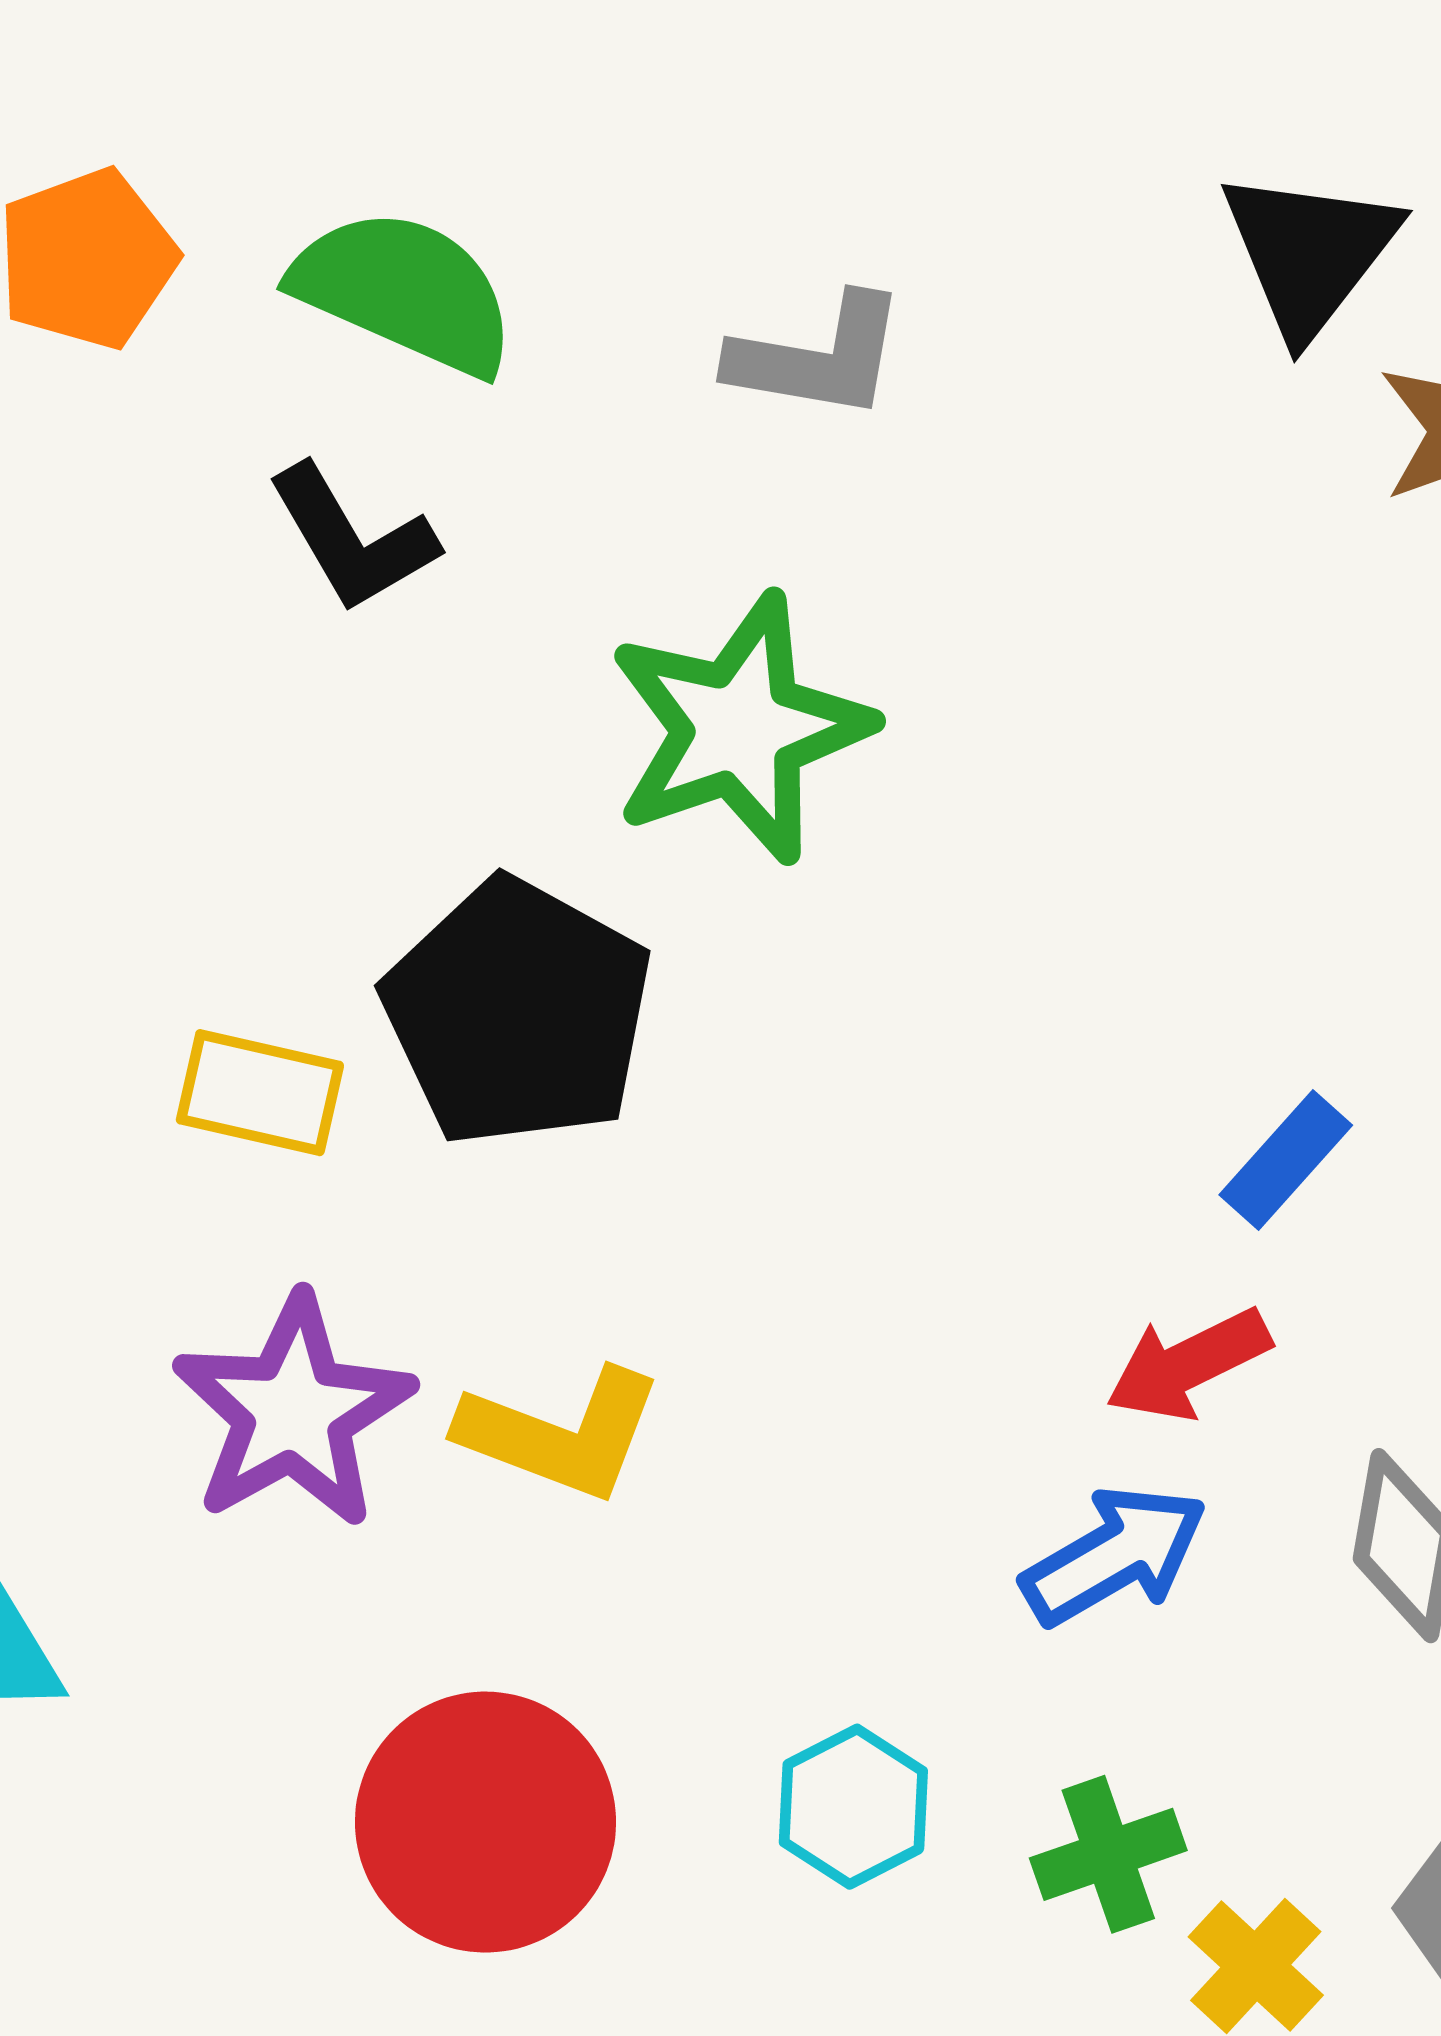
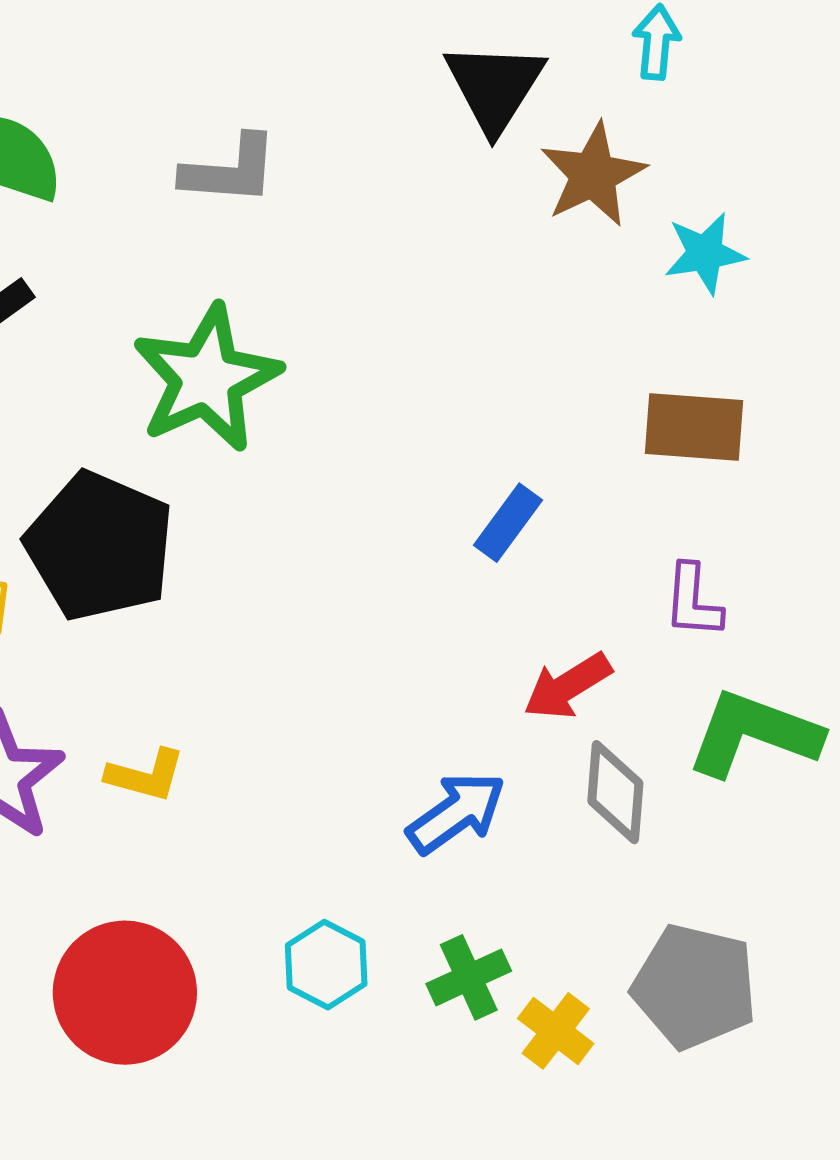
blue rectangle: (1286, 1160) -> (508, 523), moved
red arrow: (1188, 1364) -> (568, 686), moved
yellow L-shape: (561, 1434) -> (146, 775), size x0.7

